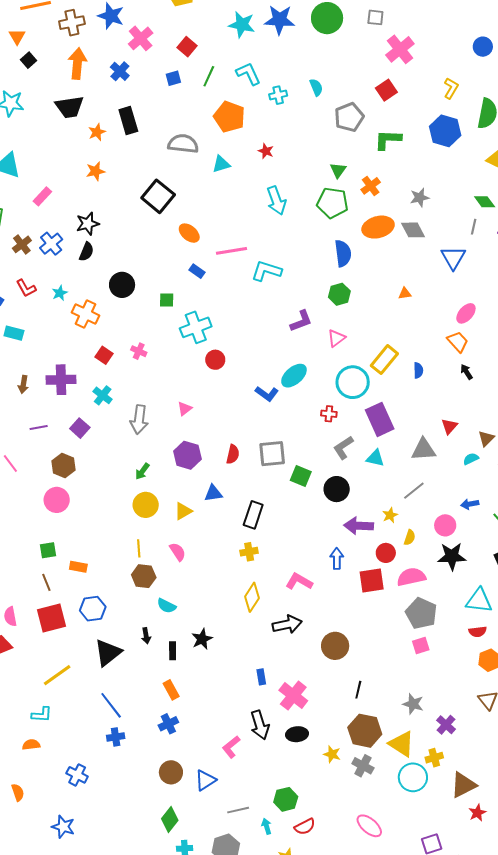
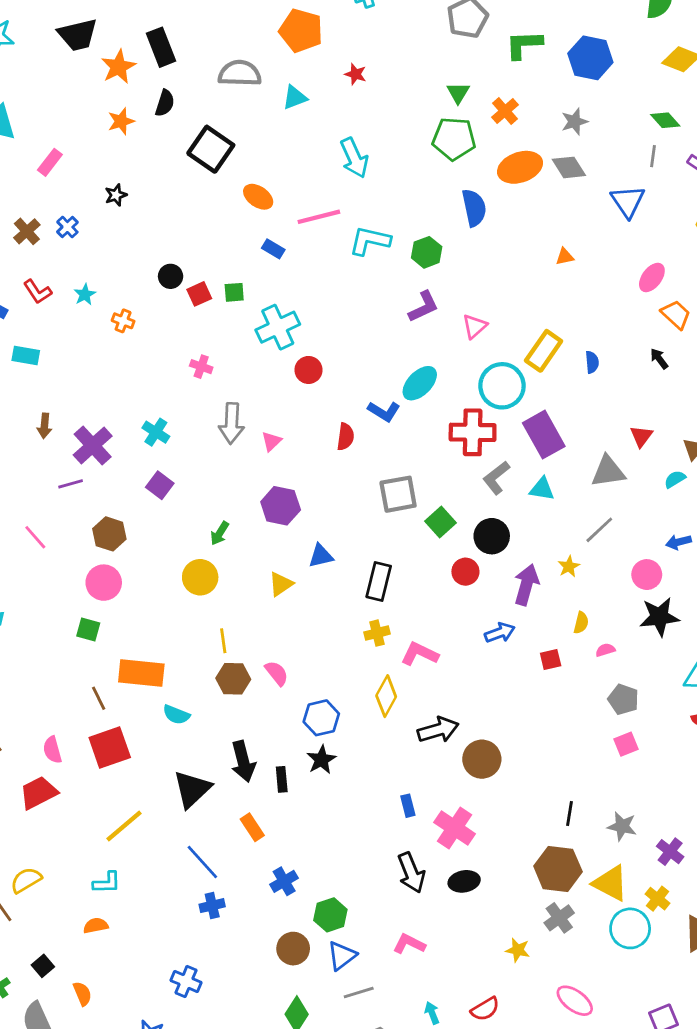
blue hexagon: (445, 131) -> (590, 58), moved
orange star: (97, 132) -> (119, 67), size x1.4
cyan arrow: (276, 201) -> (354, 158), moved
black star: (88, 224) -> (116, 195), size x0.7
blue cross: (51, 244) -> (67, 227), size x0.7
black semicircle: (86, 252) -> (165, 103), moved
black circle: (122, 285) -> (171, 276), size x0.7
green hexagon: (339, 294) -> (427, 252), moved
orange cross: (86, 314) -> (123, 321), size x0.6
orange trapezoid: (458, 342) -> (676, 315), moved
red square: (104, 355) -> (199, 294), moved, turned 36
purple cross: (61, 380) -> (93, 445), moved, turned -36
red cross: (329, 414) -> (473, 432), size x2.0
gray arrow: (139, 420) -> (231, 423), moved
purple square: (80, 428) -> (160, 485), moved
red semicircle: (233, 454) -> (345, 437), moved
green square: (301, 476) -> (440, 522), turned 30
yellow circle: (146, 505) -> (200, 577), moved
purple arrow: (359, 526) -> (526, 585), turned 108
yellow semicircle: (410, 538) -> (581, 623), moved
green square: (48, 550) -> (88, 630), moved, turned 30
pink semicircle: (178, 552) -> (277, 673), moved
red circle: (386, 553) -> (465, 572), moved
blue arrow: (337, 559) -> (500, 633), turned 75
orange rectangle: (78, 567) -> (141, 673), size x1.8
pink semicircle: (411, 577) -> (605, 650), size x0.5
pink L-shape: (299, 581) -> (420, 654), moved
red square: (372, 581) -> (551, 659), size x0.6
cyan semicircle: (167, 606) -> (176, 715), moved
blue hexagon: (93, 609) -> (321, 718), moved
gray pentagon: (421, 613) -> (623, 699), size x0.7
black arrow: (146, 636) -> (243, 761), size x1.8
brown circle: (335, 646) -> (482, 759), moved
orange rectangle: (171, 690) -> (252, 827), moved
black line: (358, 690) -> (569, 814), moved
pink L-shape: (231, 747) -> (409, 944), moved, turned 70
yellow star: (332, 754) -> (518, 950), moved
yellow cross: (434, 758) -> (657, 899), turned -30
gray cross: (363, 766) -> (559, 918), turned 30
blue cross: (77, 775) -> (186, 981), moved
green hexagon: (286, 799) -> (330, 915), moved
gray line: (238, 810) -> (359, 992), moved

